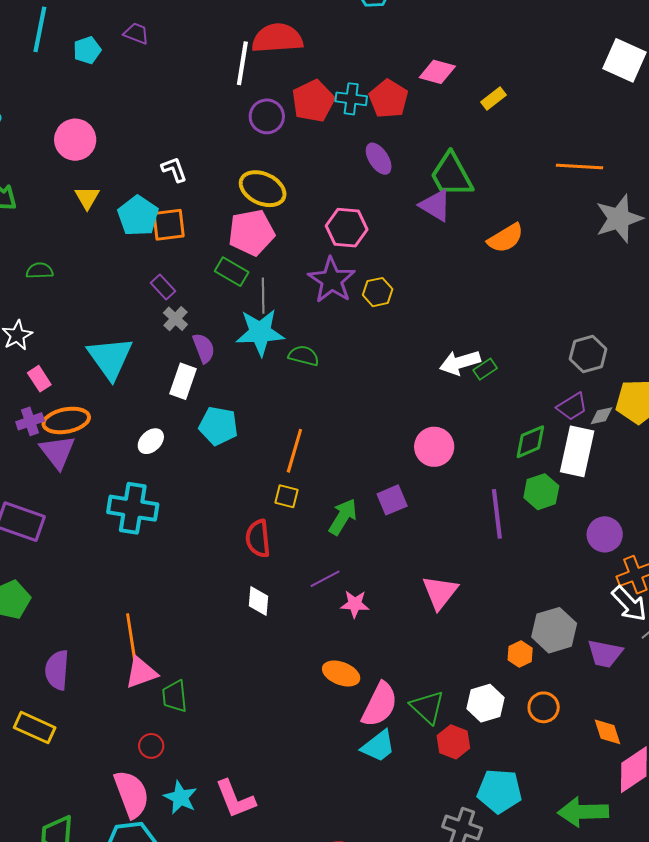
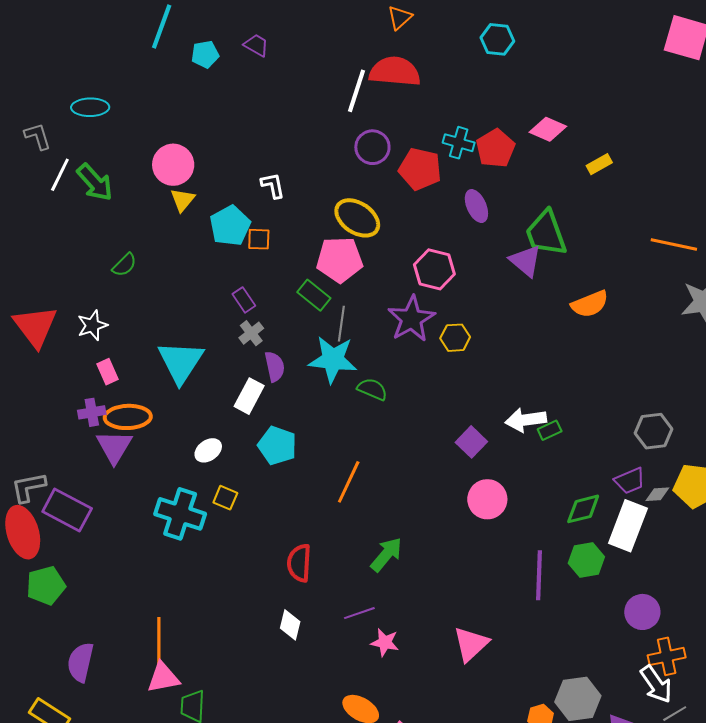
red pentagon: (313, 101) -> (420, 169), moved, turned 30
pink circle: (75, 140) -> (173, 165), moved
orange square: (169, 225) -> (259, 239), size x0.7
green semicircle: (40, 271) -> (124, 265), turned 128
yellow square: (287, 496) -> (225, 498), moved
purple square: (392, 500) -> (471, 442), moved, turned -32

